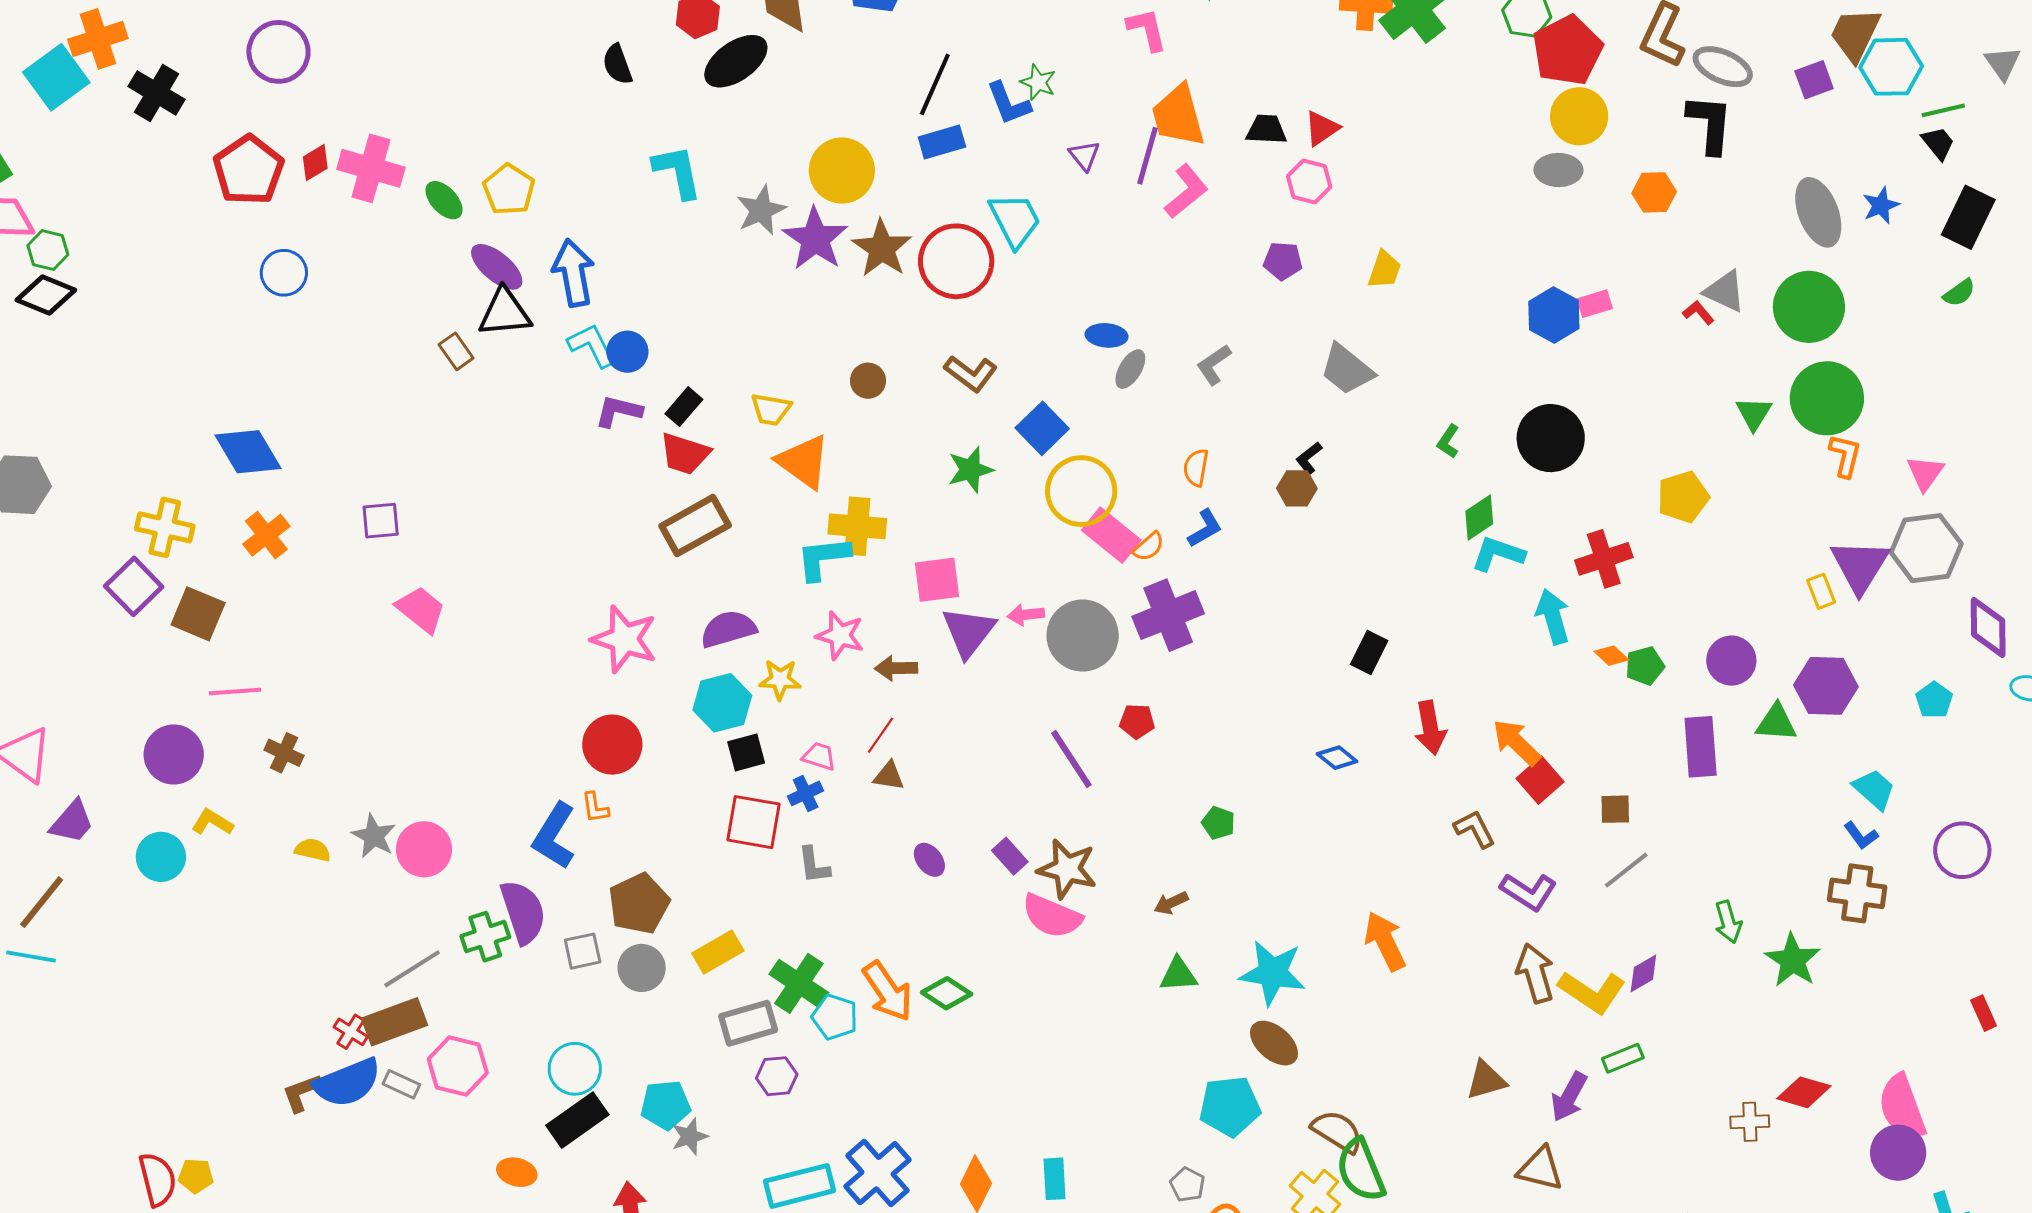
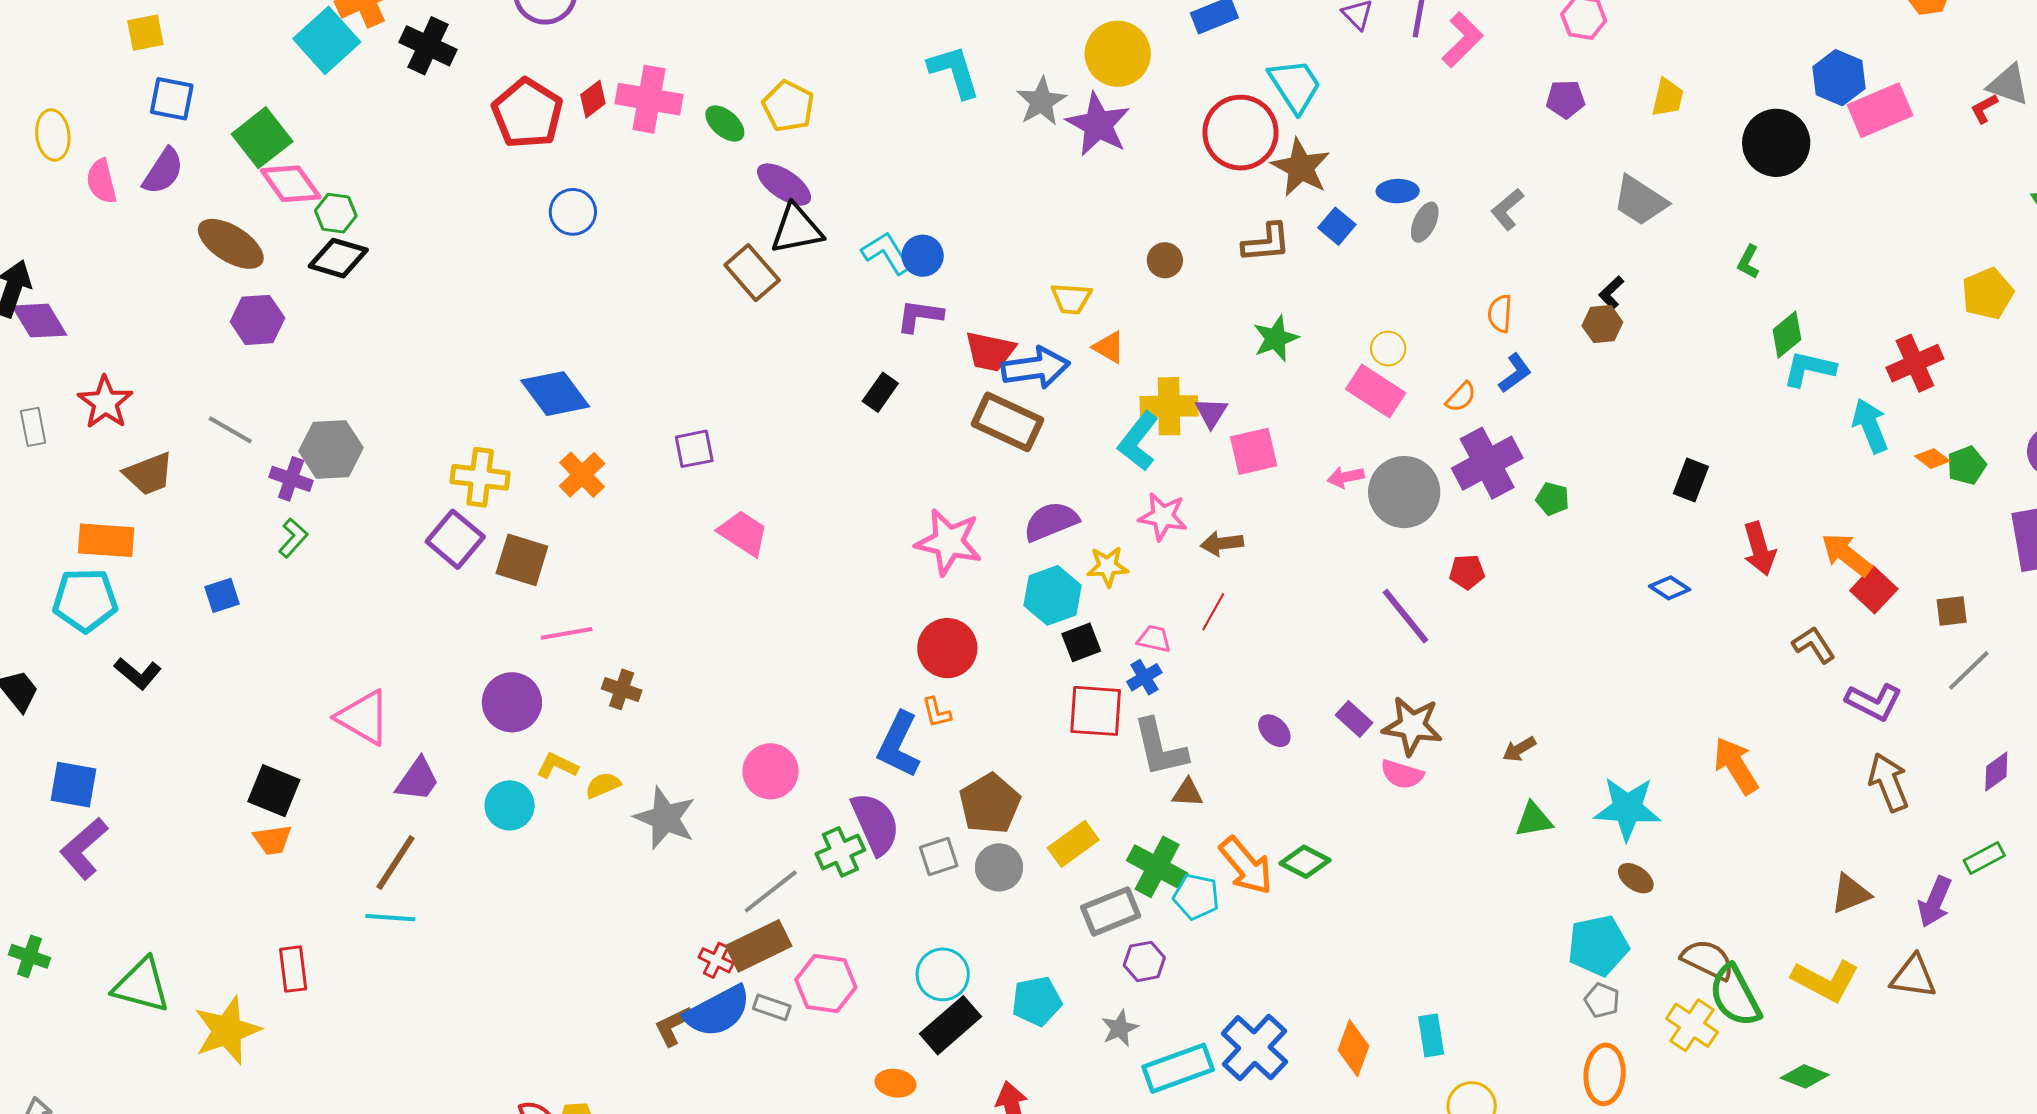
brown star: (882, 248) -> (1301, 167), moved
blue arrow: (573, 273) -> (1036, 368), moved, turned 98
pink rectangle: (1595, 304) -> (1880, 110), size x1.8
red L-shape: (1698, 313) -> (1984, 109), turned -72
blue hexagon: (1554, 315) -> (1839, 78), moved
brown rectangle: (456, 351) -> (752, 273), size x1.5
brown L-shape: (971, 373) -> (1266, 243), turned -36
black rectangle: (684, 407) -> (880, 392), moved
blue square: (1042, 428) -> (1337, 226), moved, size x0.7
black circle: (1551, 438) -> (1776, 143), moved
orange triangle: (803, 462) -> (1109, 347), size x0.6
yellow circle: (1081, 491) -> (1388, 349), size x0.5
brown rectangle: (695, 526) -> (1007, 422), turned 60
pink rectangle: (1111, 535) -> (1376, 391), moved
cyan L-shape: (823, 558) -> (1138, 441), turned -40
purple triangle: (969, 632) -> (1211, 413), moved, size x0.6
brown triangle: (889, 776) -> (1188, 793), moved
green pentagon: (1218, 823) -> (1552, 499), moved
gray star: (374, 836) -> (665, 818), moved, size x1.4
yellow semicircle: (313, 850) -> (603, 785), moved, turned -30
gray L-shape: (814, 865) -> (1160, 748), size x1.6
pink semicircle: (1052, 916) -> (1402, 774), size x0.7
yellow L-shape: (1592, 992) -> (1825, 981), moved
brown ellipse: (1274, 1043) -> (1636, 878), size x0.7
gray star: (690, 1137) -> (1120, 1028), moved
gray pentagon: (1187, 1185) -> (1602, 1000), moved

